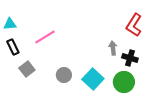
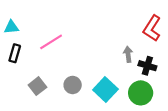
black rectangle: (13, 47) -> (15, 53), turned 42
gray square: (27, 69) -> (37, 86), moved

